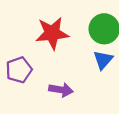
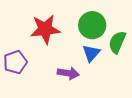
purple arrow: (61, 90) -> (68, 73), moved

